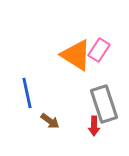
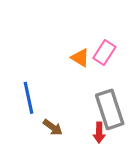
orange triangle: (76, 55) -> (80, 58), size x0.6

